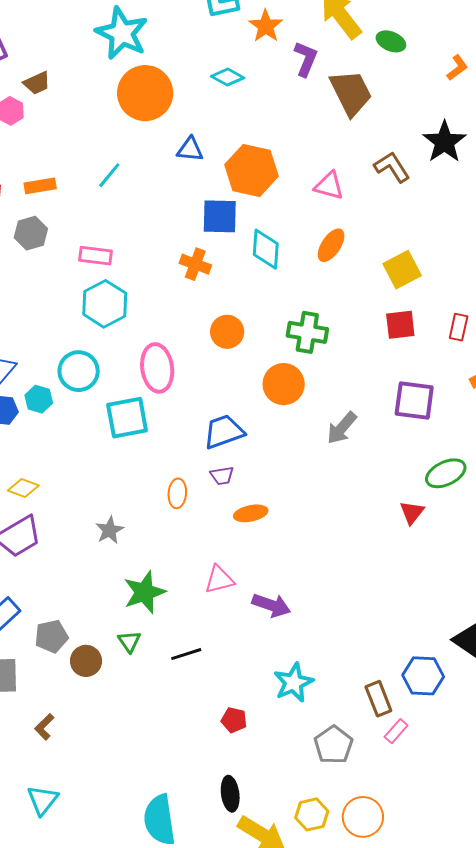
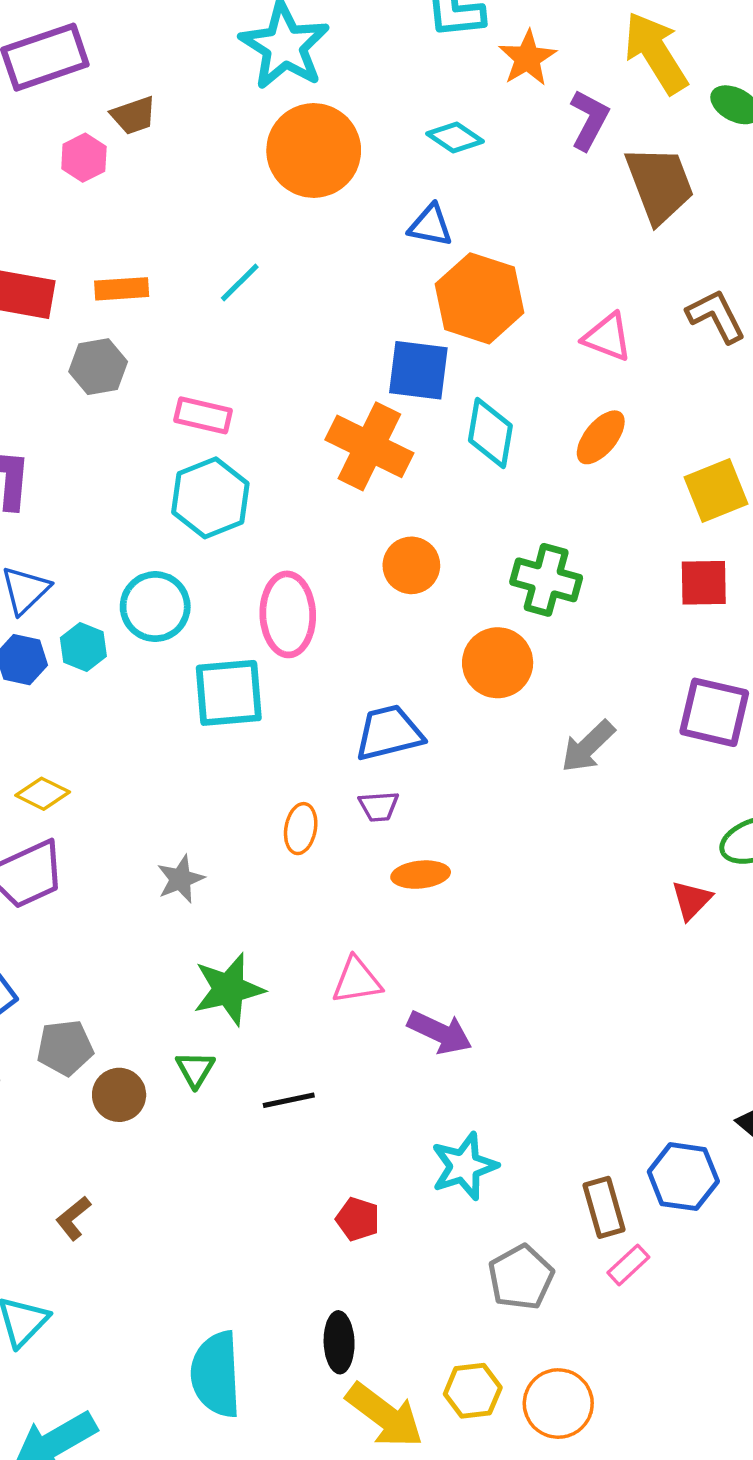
blue triangle: (190, 149) -> (431, 225), moved
orange cross: (195, 264) -> (369, 446), size x1.6
brown L-shape: (44, 727) -> (73, 1218), moved

